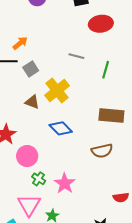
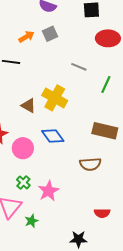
orange arrow: (20, 43) -> (26, 37), moved
gray square: (31, 69) -> (50, 34), moved
yellow cross: (57, 90) -> (55, 98), turned -30
pink circle: (27, 156) -> (23, 148), moved

